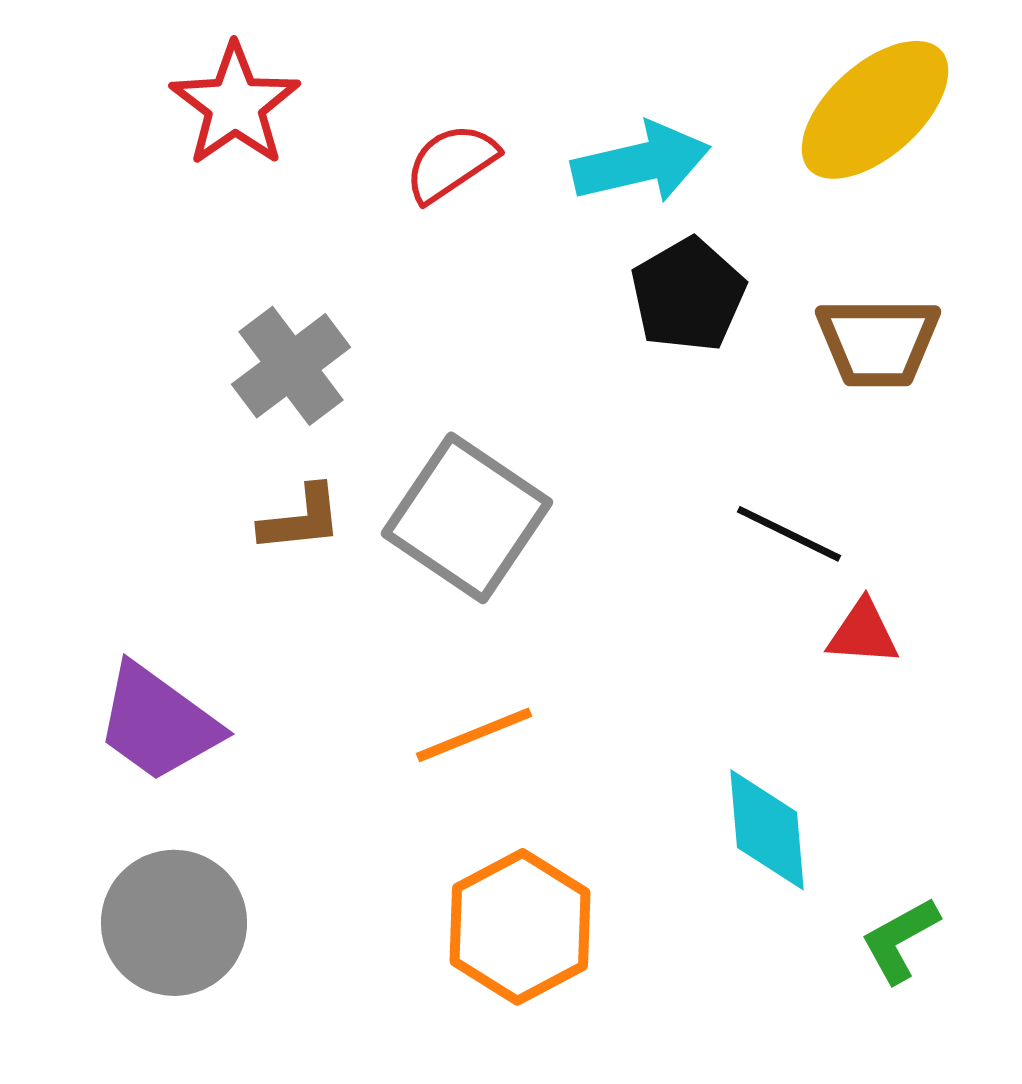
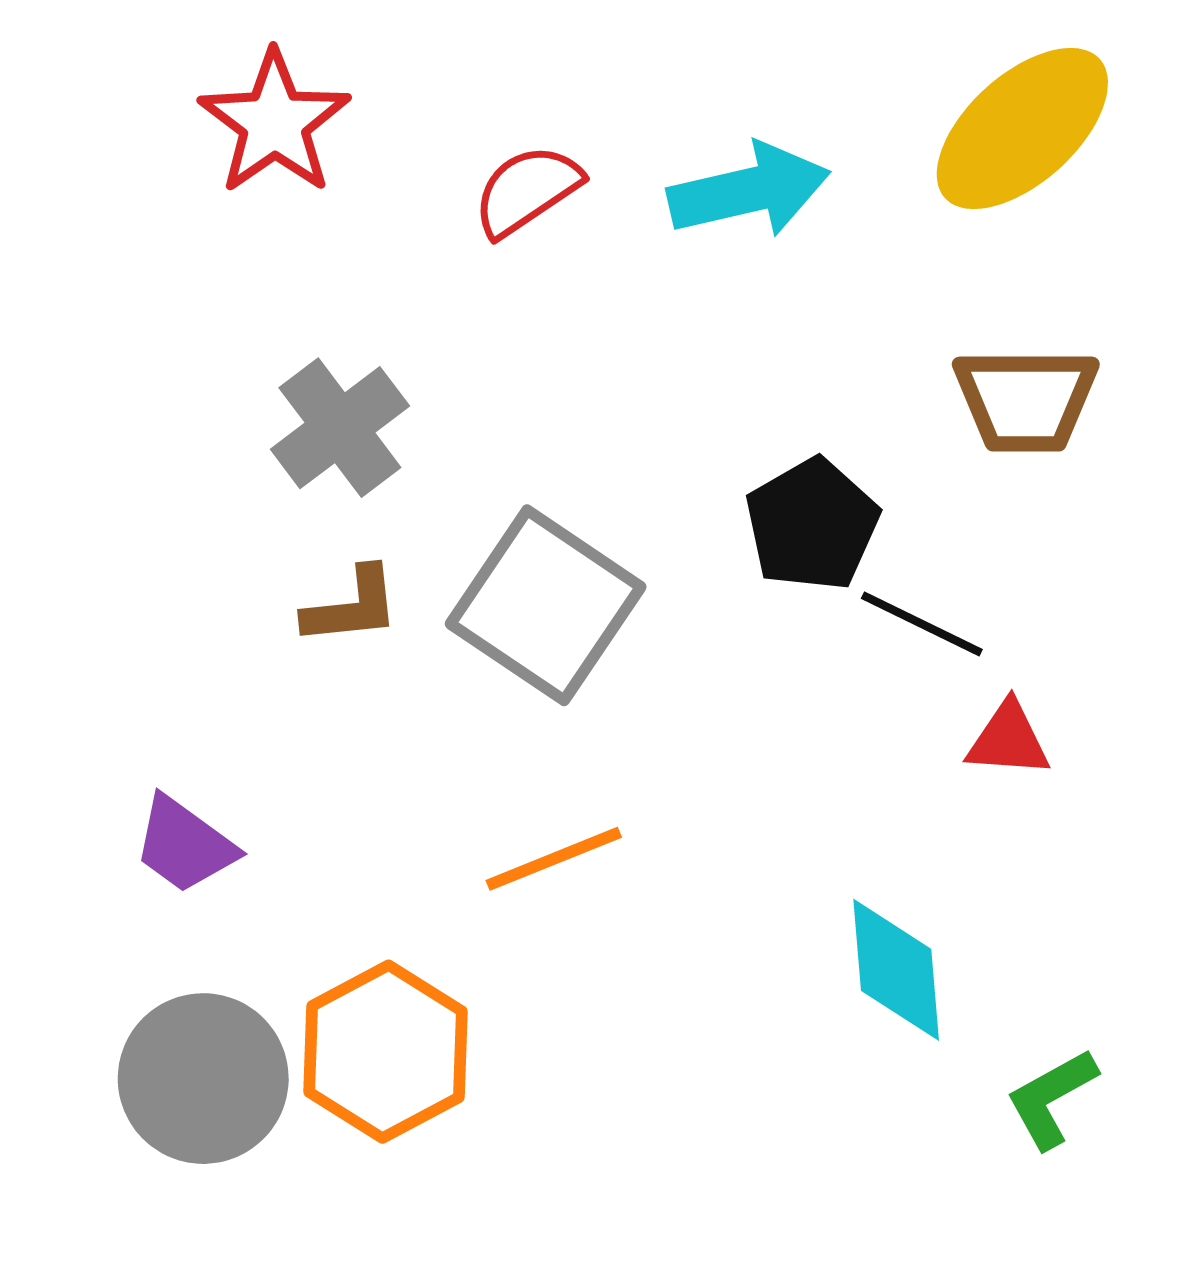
black pentagon: (688, 295) -> (812, 525), moved
purple trapezoid: (158, 723) -> (185, 845), size x0.7
orange hexagon: (520, 927) -> (386, 1052), moved

